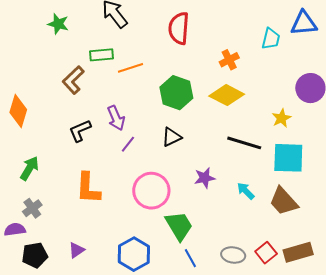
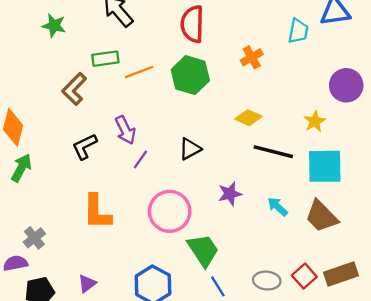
green hexagon: (176, 93) -> (190, 75), moved
yellow diamond: (227, 95) -> (249, 118), moved, size x0.7
green arrow: (29, 168) -> (21, 168), moved

